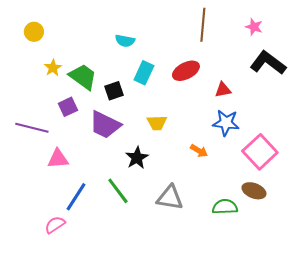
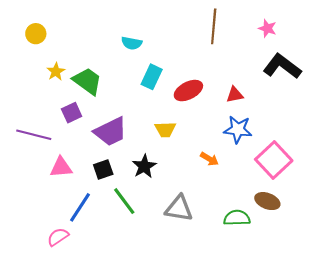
red ellipse: (186, 71) -> (188, 91), moved
black square: (114, 91) -> (103, 169), moved
purple trapezoid: (105, 125) -> (111, 132), turned -52

